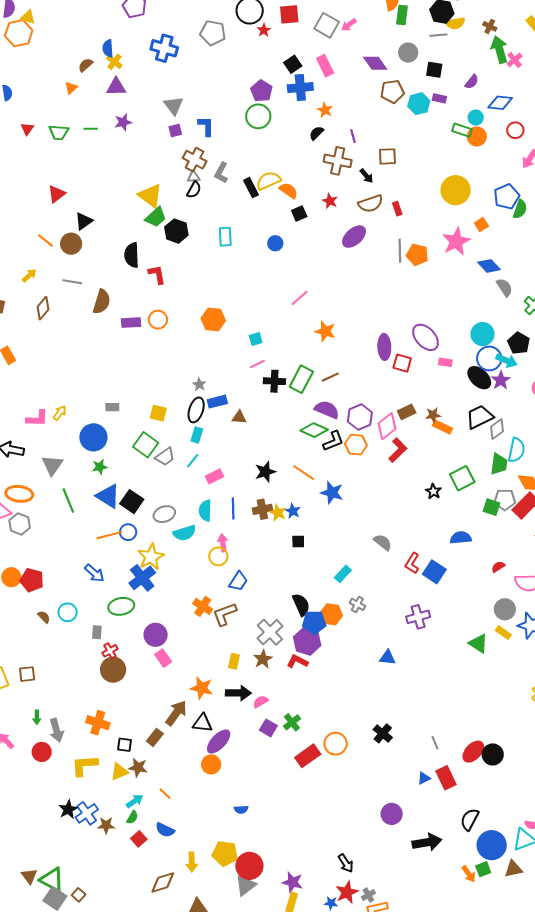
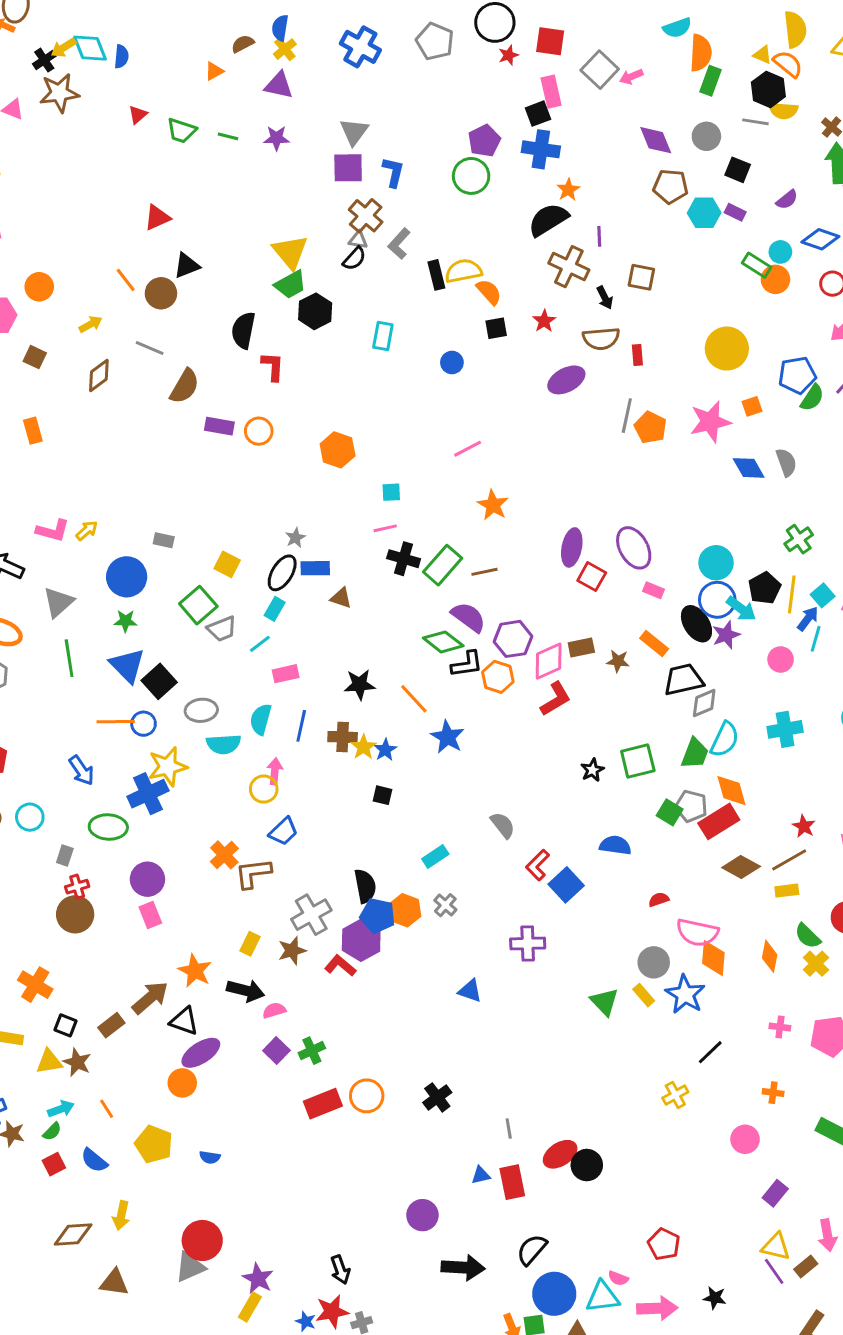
pink rectangle: (325, 66) -> (551, 92), moved
purple square: (175, 131) -> (348, 168), size x1.6
black semicircle: (316, 133) -> (548, 220), size x1.8
gray semicircle: (505, 287) -> (786, 462), moved
orange rectangle: (442, 427) -> (654, 643), moved
yellow pentagon: (225, 853) -> (154, 1144), moved

